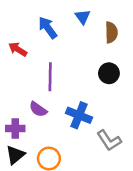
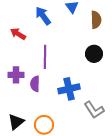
purple semicircle: (38, 109) -> (35, 84), turned 56
blue cross: (79, 115) -> (69, 89), turned -35
purple cross: (15, 128) -> (16, 75), moved

